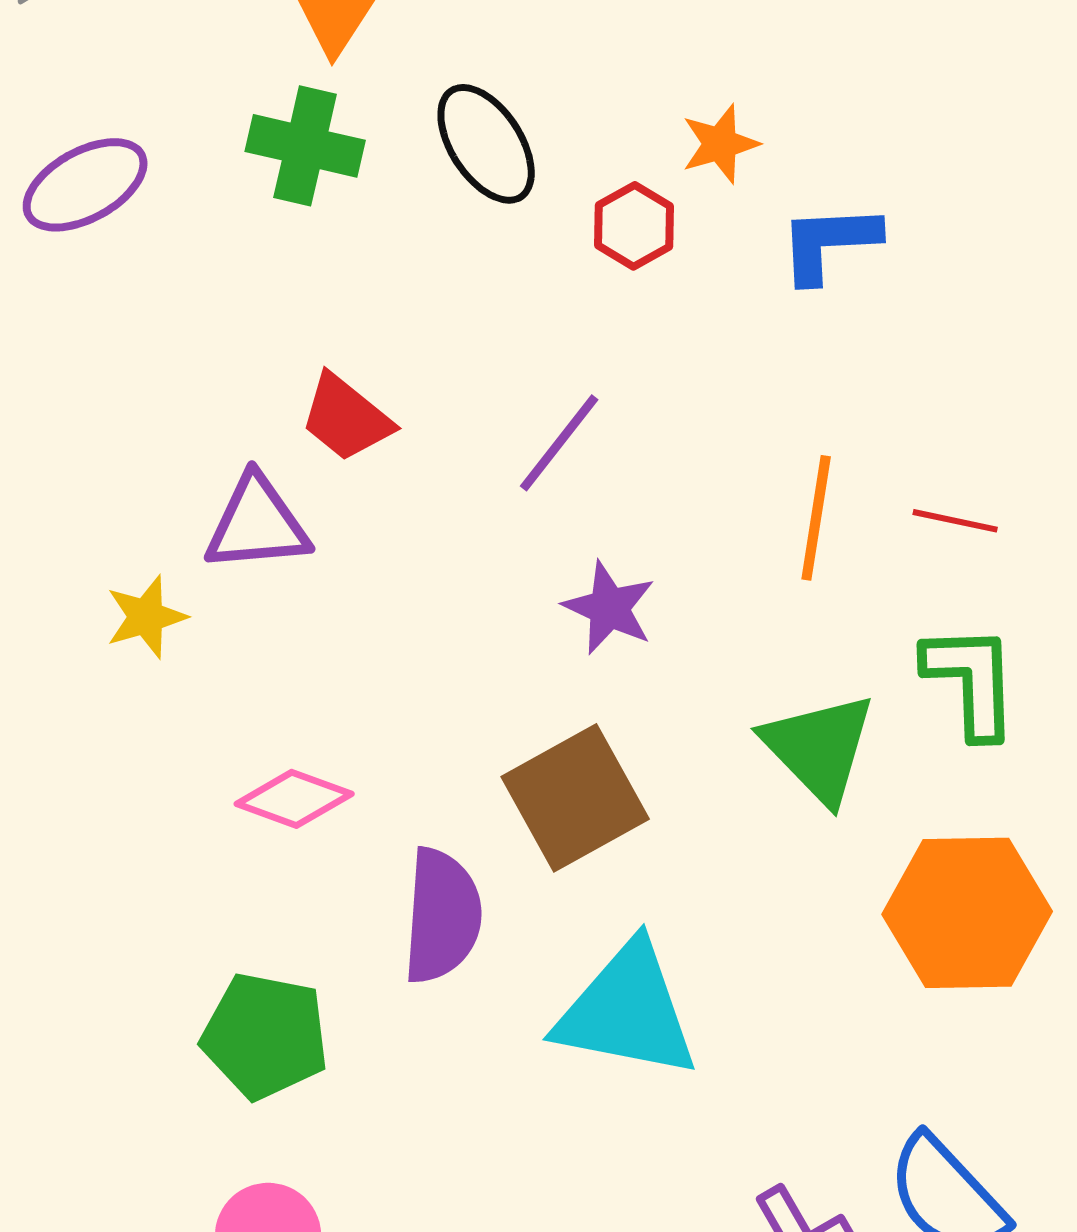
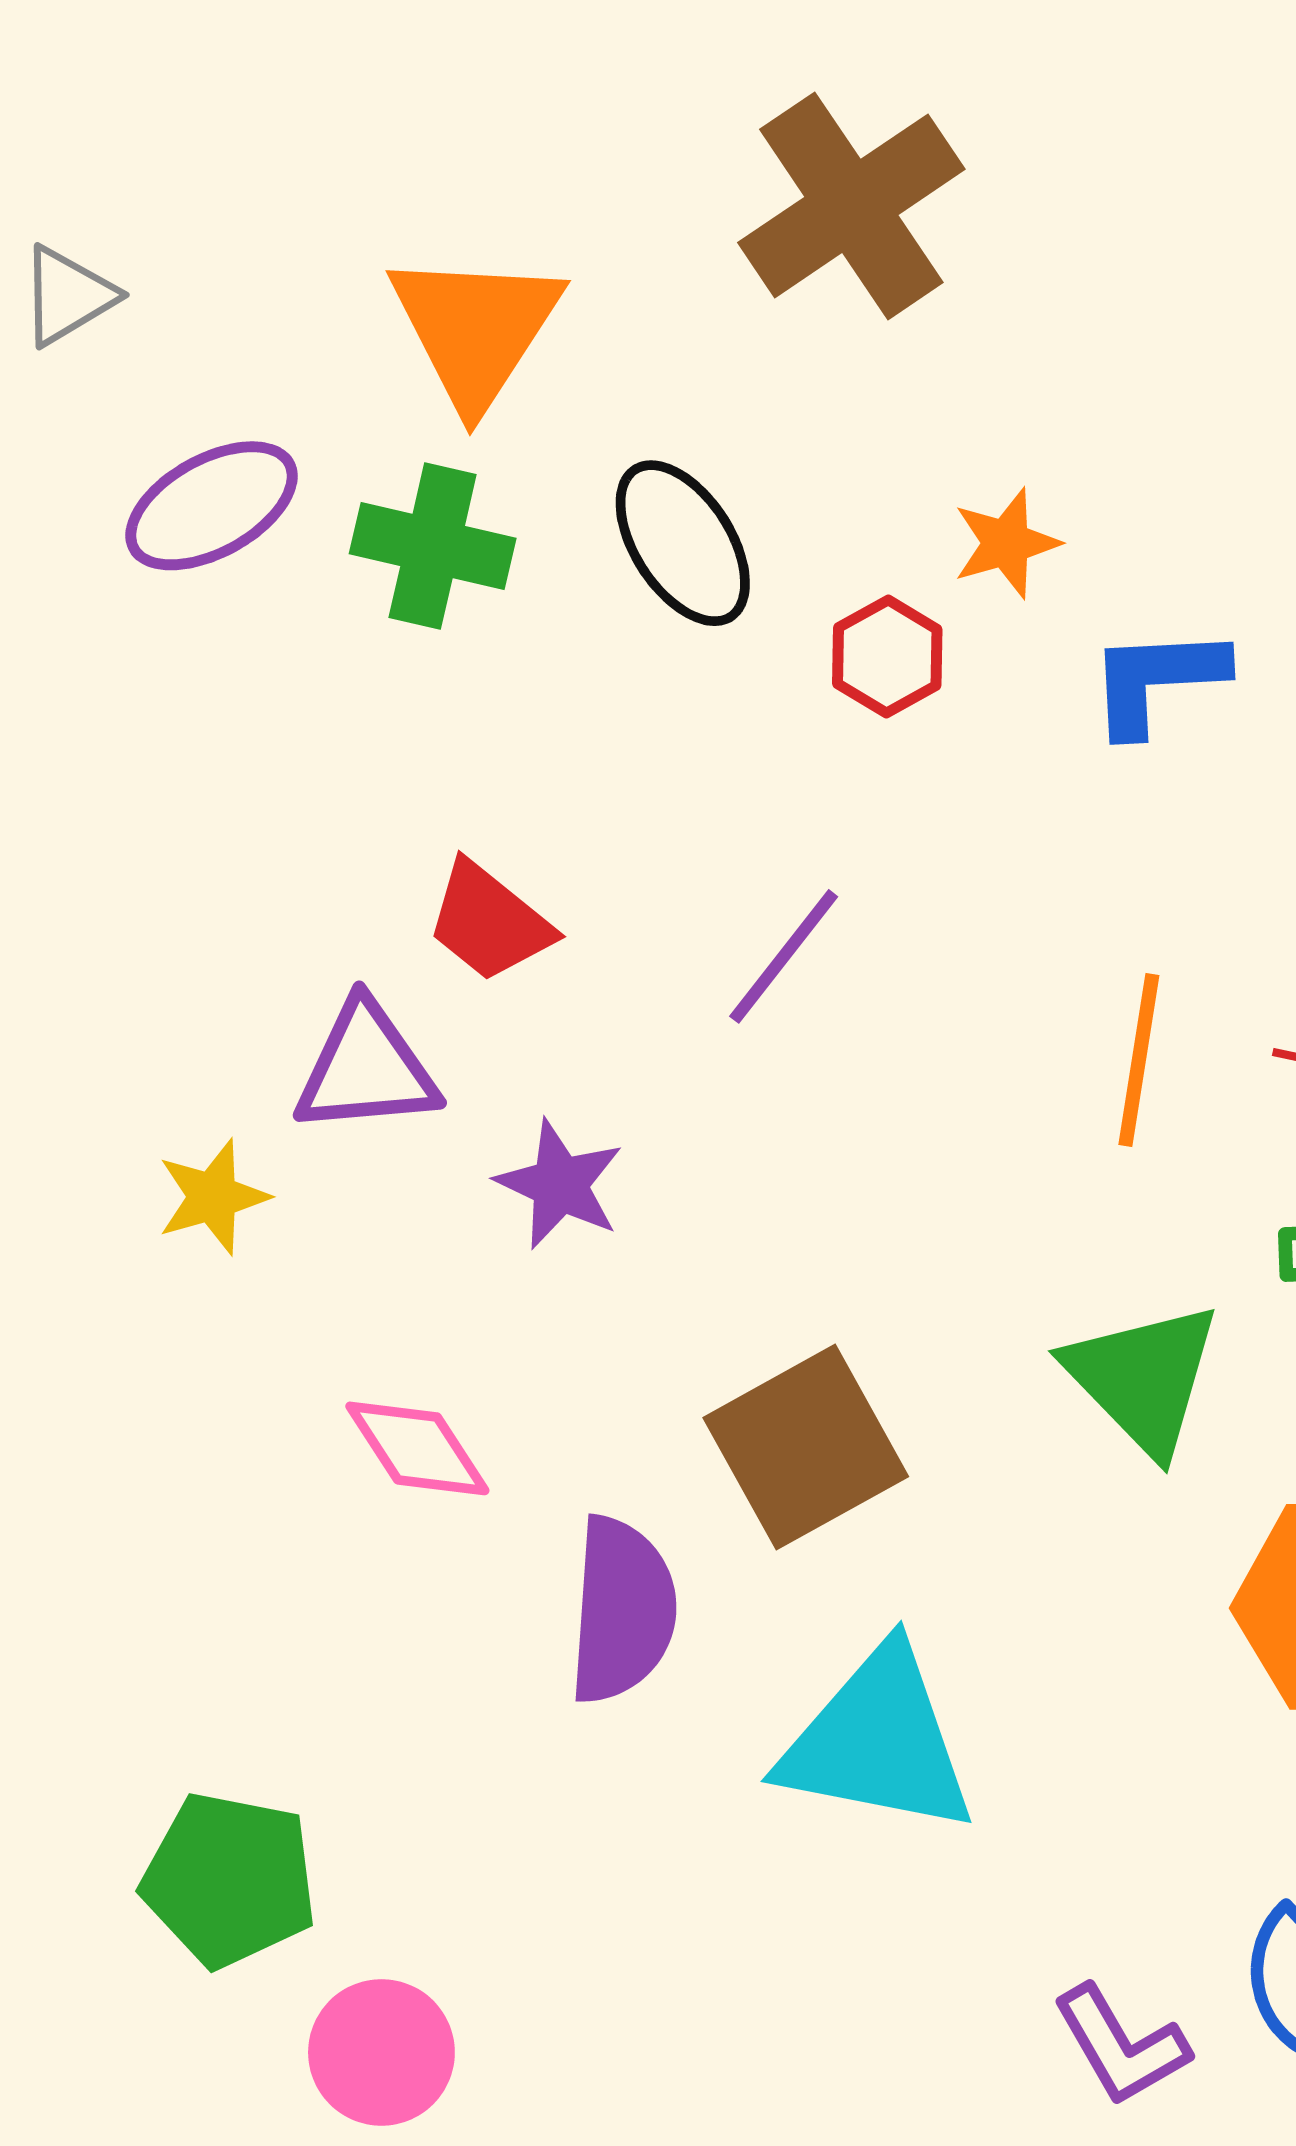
purple ellipse: (85, 185) -> (211, 506), moved
purple star: (609, 608) -> (560, 1184), moved
pink diamond: (294, 799) -> (417, 1448), turned 37
green pentagon: (265, 1036) -> (229, 1880), moved

